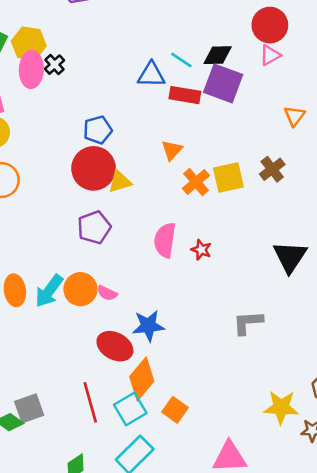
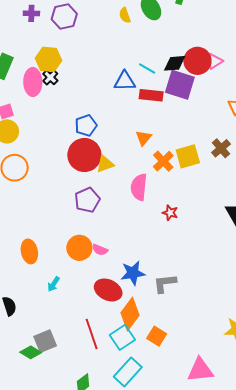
red circle: (270, 25) -> (197, 61), moved
yellow hexagon: (29, 43) -> (49, 59), moved
pink semicircle: (165, 240) -> (139, 187), moved
cyan arrow: (49, 291) -> (54, 284), moved, size x0.6
gray L-shape: (248, 323) -> (165, 283), moved

